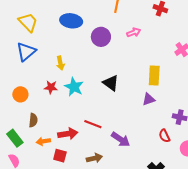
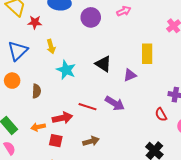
blue triangle: (26, 52) -> (18, 51), moved
red star: (51, 87) -> (35, 22), moved
purple triangle: (149, 99) -> (130, 75), moved
brown semicircle: (33, 120) -> (37, 91), moved
purple arrow: (121, 139) -> (115, 103), moved

